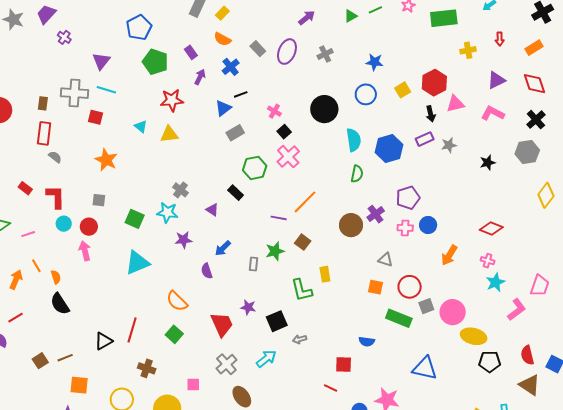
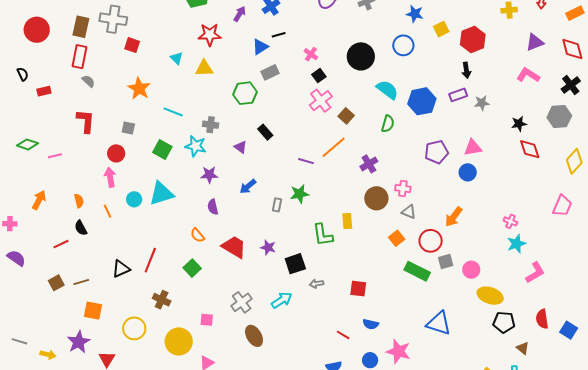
cyan line: (106, 90) -> (173, 112), moved
yellow square: (403, 90) -> (441, 29), moved
brown rectangle: (43, 103) -> (81, 27), size x1.5
pink triangle: (455, 104) -> (473, 148), moved
cyan semicircle: (354, 140) -> (387, 90), turned -50
green hexagon: (255, 168) -> (245, 93), moved
red rectangle: (25, 188) -> (44, 91), moved, turned -56
gray cross: (180, 190) -> (211, 125), turned -35
purple cross: (376, 214) -> (369, 164), moved
cyan circle: (64, 224) -> (134, 199), moved
brown circle: (351, 225) -> (376, 198), moved
blue circle: (428, 225) -> (468, 172), moved
pink cross: (405, 228) -> (403, 188), moved
red diamond: (491, 228) -> (530, 149), moved, turned 45
brown square: (303, 242) -> (346, 116), moved
orange arrow: (449, 255) -> (454, 217), moved
orange line: (36, 266) -> (108, 211), moved
purple semicircle: (207, 271) -> (213, 207), moved
pink trapezoid: (540, 286) -> (562, 206), moved
orange square: (376, 287) -> (397, 238), turned 35
orange semicircle: (177, 301) -> (198, 235), size x0.7
black semicircle: (60, 304) -> (81, 228), size x0.7
pink circle: (453, 312) -> (471, 270), size x0.7
red line: (15, 318) -> (61, 244), moved
red trapezoid: (222, 324) -> (234, 247), moved, turned -40
blue semicircle: (367, 342) -> (371, 324), moved
red square: (344, 365) -> (358, 289), moved
brown triangle: (530, 385) -> (523, 348), moved, size x0.6

